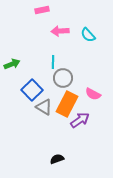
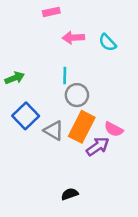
blue square: (32, 90) -> (26, 116), moved
pink semicircle: (93, 94) -> (114, 129), moved

